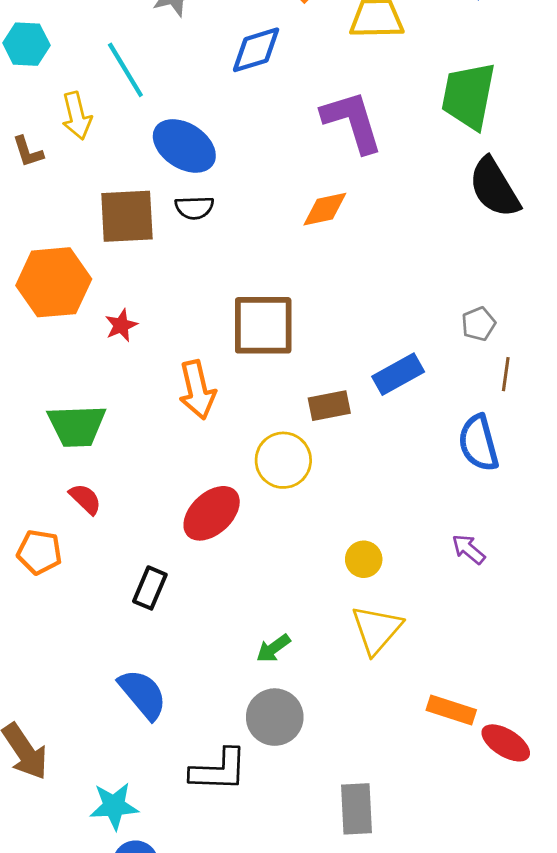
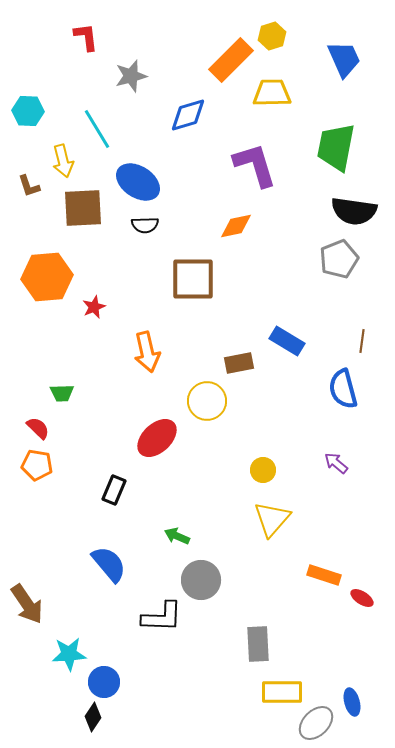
black semicircle: (494, 188) -> (354, 211), turned -51
brown square: (127, 216) -> (83, 208), moved
gray pentagon: (478, 324) -> (339, 259), moved, size x1.6
brown square: (263, 325) -> (193, 279), moved
blue rectangle: (398, 374) -> (287, 341), turned 60
green trapezoid: (77, 426) -> (62, 393), moved, size x0.6
red semicircle: (85, 499) -> (38, 428), moved
green arrow: (273, 648) -> (177, 536), moved, turned 60
red ellipse: (506, 743) -> (362, 598), size x0.7
cyan star: (114, 806) -> (69, 654), moved

